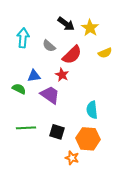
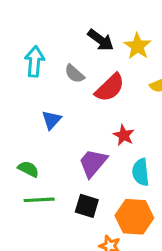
red star: (62, 75) -> (124, 135), moved
blue triangle: (34, 76) -> (51, 120), turned -40
green semicircle: (19, 89) -> (28, 169), moved
purple trapezoid: (50, 95) -> (93, 163), moved, turned -85

